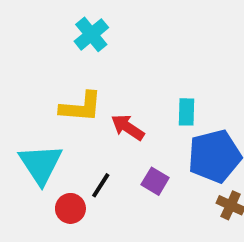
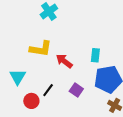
cyan triangle: (41, 164) -> (18, 77), size x0.7

